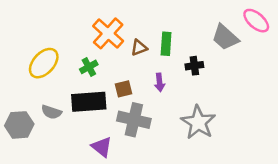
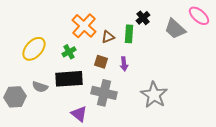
black cross: (194, 66) -> (143, 18), moved, turned -32
brown square: (124, 89) -> (101, 62), moved, turned 32

